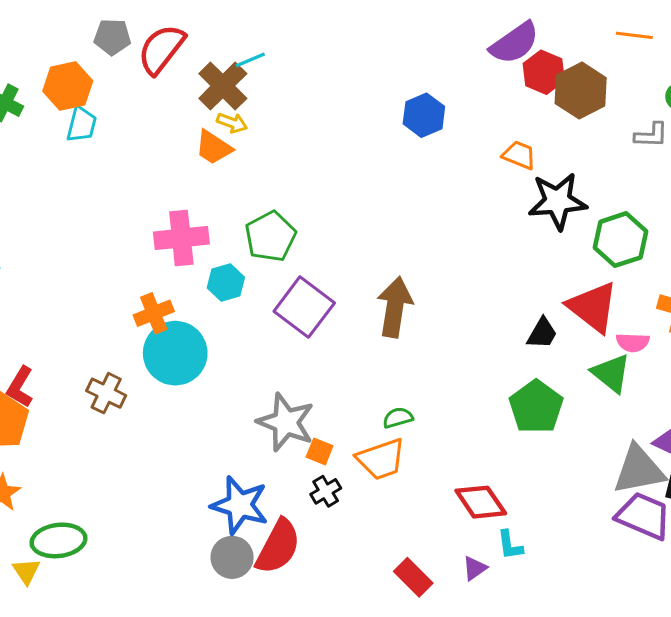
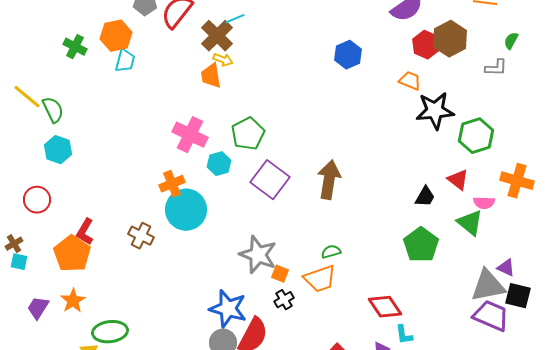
red hexagon: (544, 72) -> (426, 45), moved
orange trapezoid: (214, 147) -> (211, 76), turned 48
pink cross: (181, 238) -> (190, 135), turned 32
red triangle: (593, 307) -> (458, 180), size x0.6

